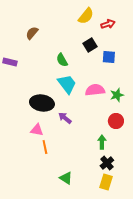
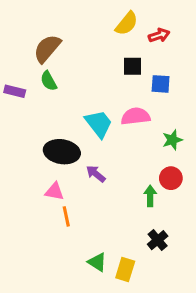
brown semicircle: (32, 33) -> (47, 49), size x1.5
black square: (90, 45) -> (133, 66), turned 32
green semicircle: (62, 60) -> (49, 81), moved
pink semicircle: (95, 90) -> (136, 116), moved
green arrow: (102, 142) -> (150, 196), moved
yellow rectangle: (106, 182) -> (125, 269), moved

